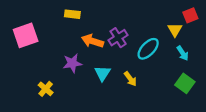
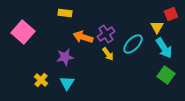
pink square: (26, 35) -> (23, 32), turned -30
cyan arrow: (183, 53) -> (164, 48), size x1.5
cyan triangle: (102, 73) -> (67, 83), moved
yellow arrow: (130, 79) -> (108, 54), moved

